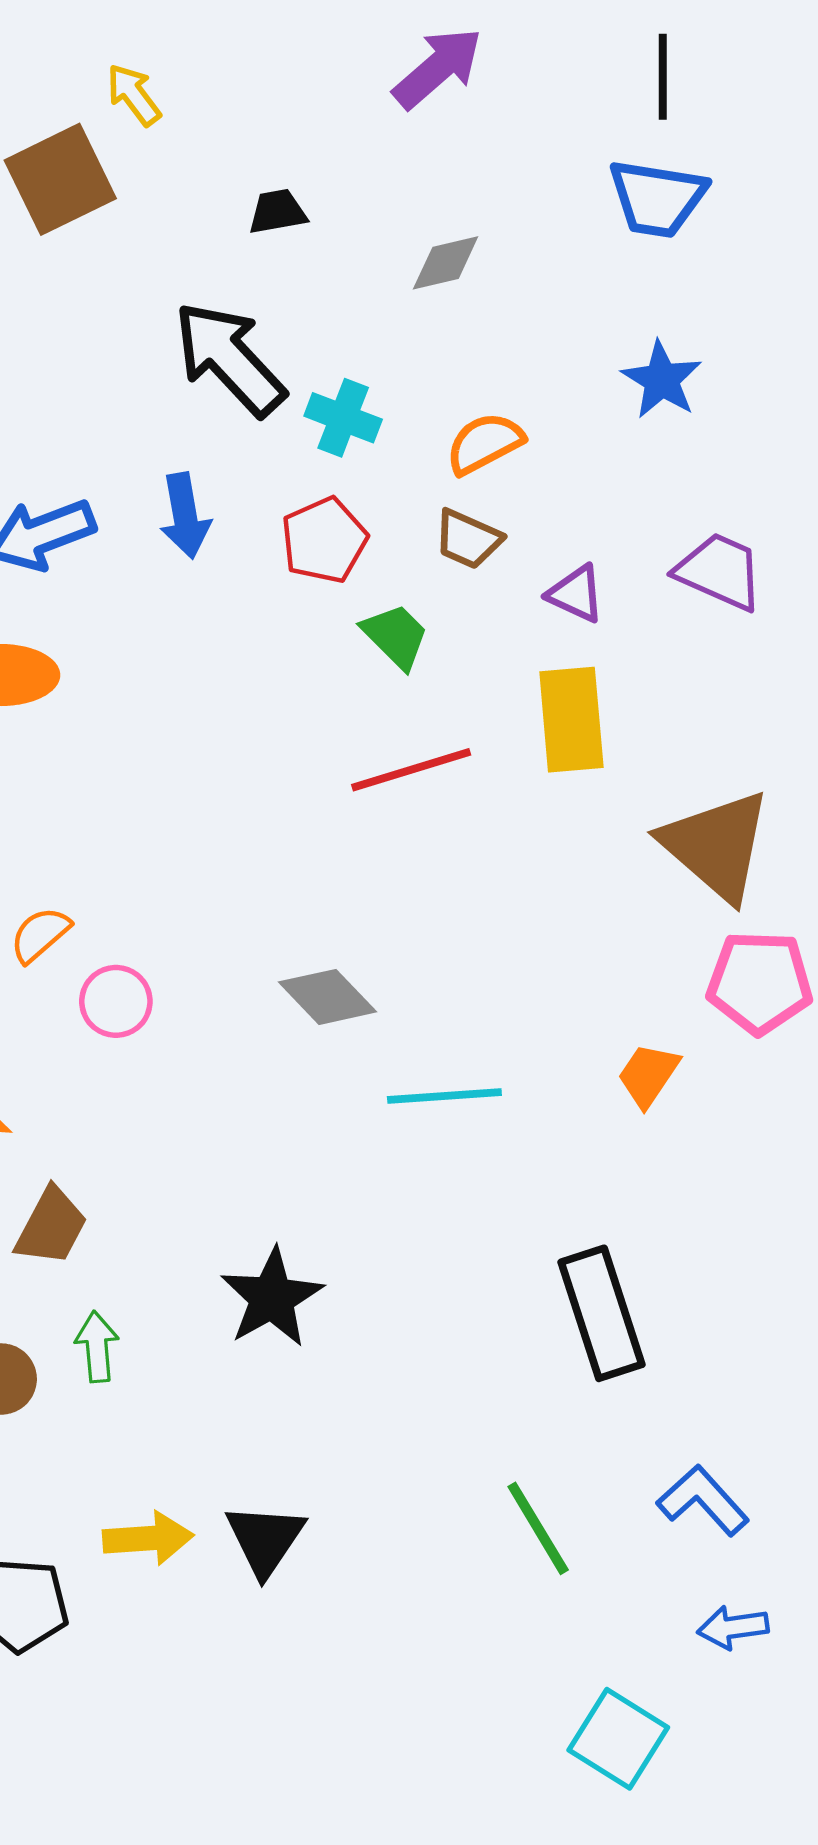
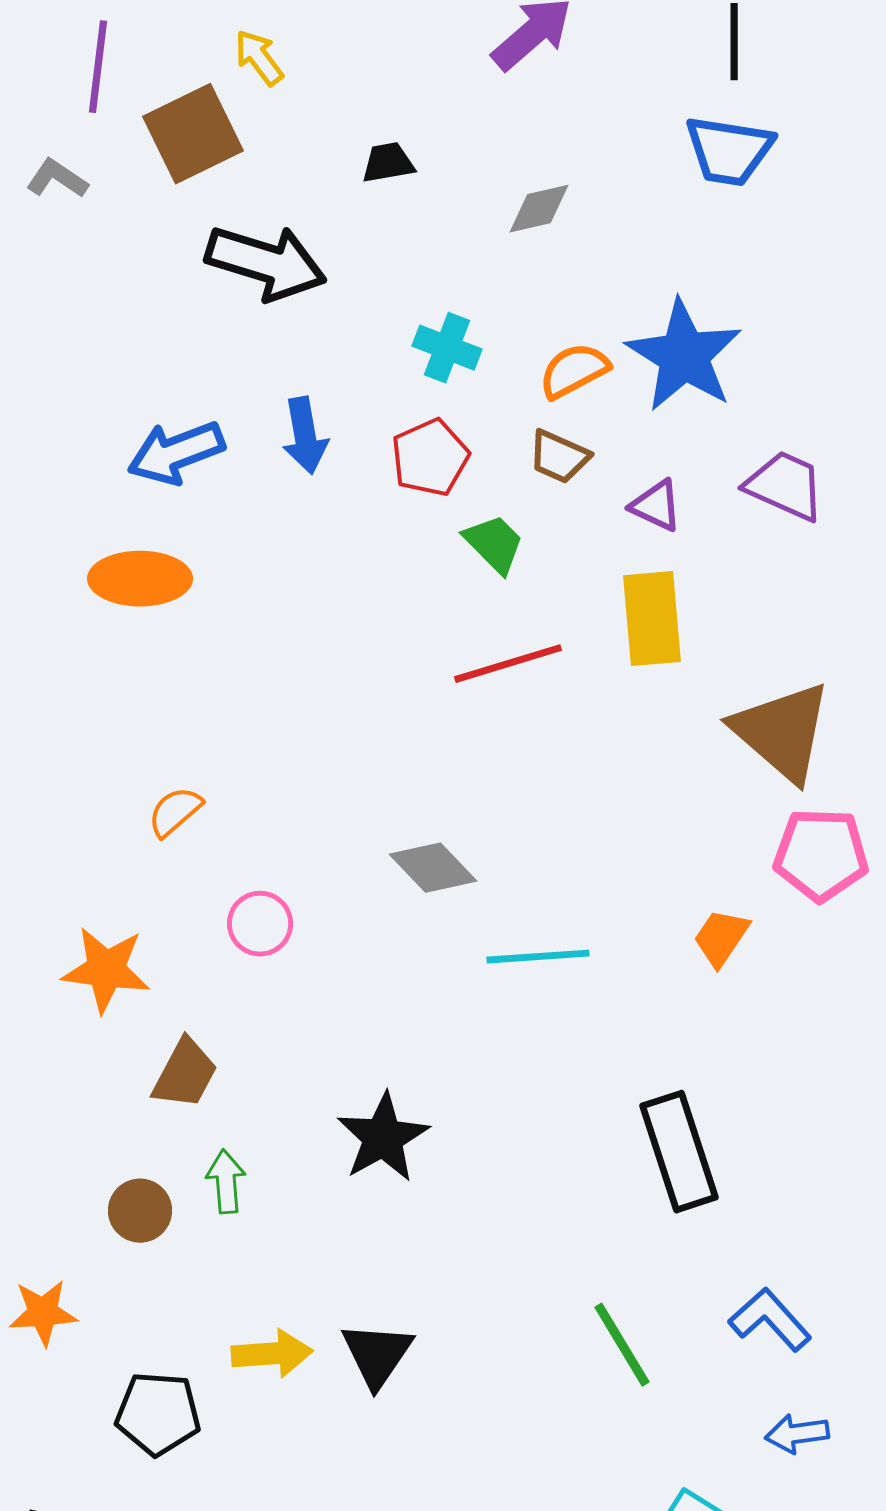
black arrow: (229, 359) -> (266, 263), moved, turned 150
blue star: (662, 380) -> (684, 356), moved, size x1.6
pink circle: (116, 1001) -> (260, 924), moved

